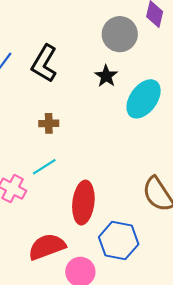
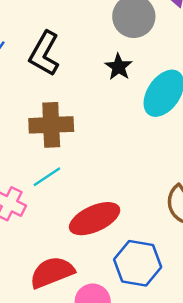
brown cross: (49, 123) -> (51, 125), size x1.8
red ellipse: (83, 203) -> (95, 219), turned 60

